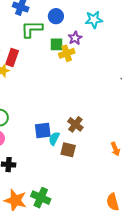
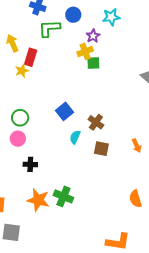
green square: (56, 44) -> (93, 63), moved
blue square: (43, 130) -> (65, 111), moved, turned -30
brown square: (68, 150) -> (101, 149), moved

